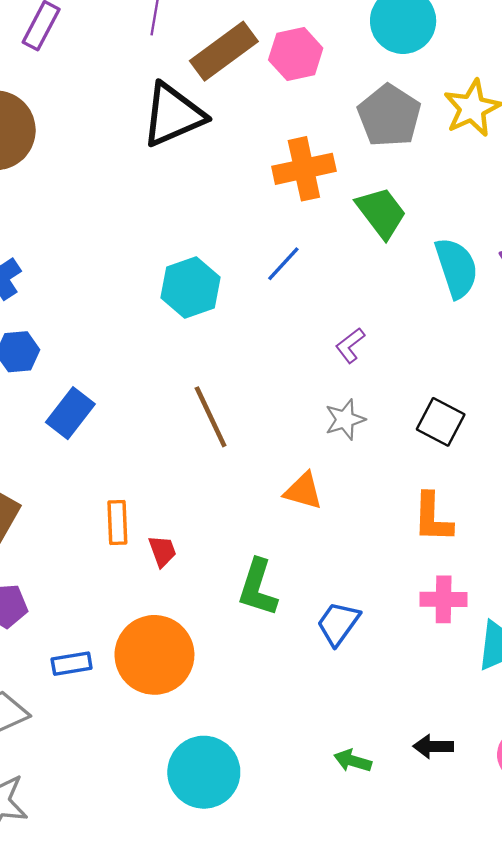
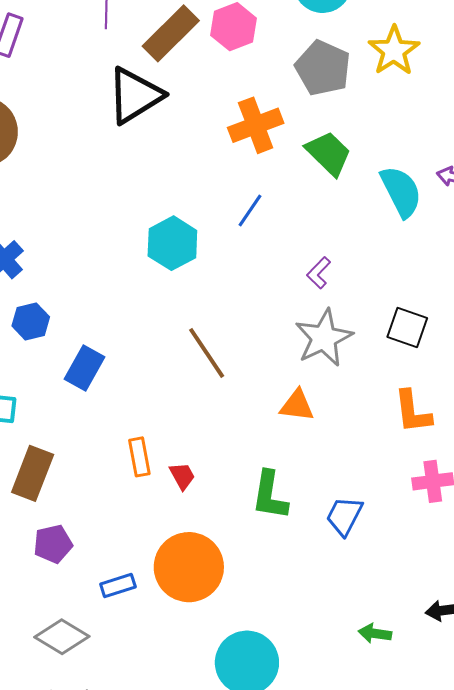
gray star: (345, 419) -> (324, 338), size x1.6

